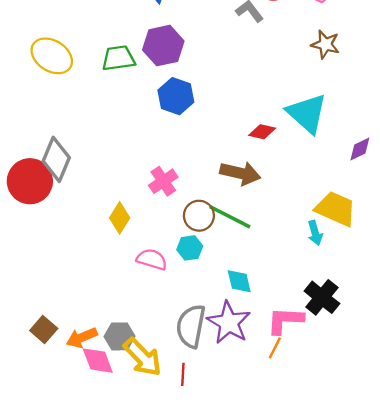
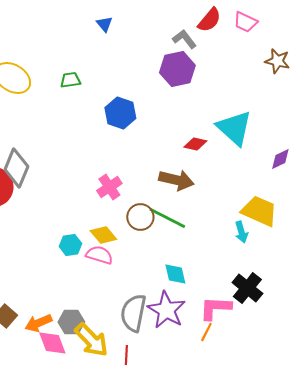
brown star: (325, 44) -> (277, 61), moved
purple hexagon: (163, 46) -> (177, 69), moved
green trapezoid: (118, 58) -> (70, 80), size x0.7
yellow diamond: (120, 218) -> (103, 235), moved, turned -72
cyan hexagon: (190, 248) -> (70, 245), moved

